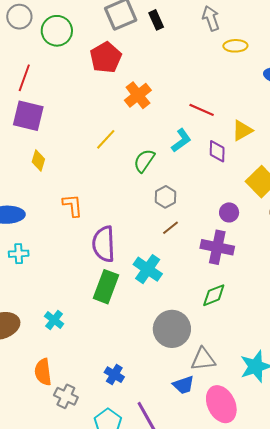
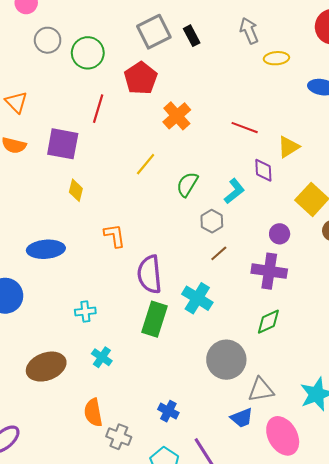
red line: (24, 78) -> (98, 109), moved
cyan L-shape: (181, 140) -> (234, 191), moved
cyan cross: (19, 254) -> (85, 312), moved

